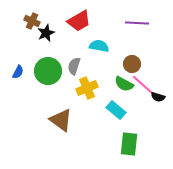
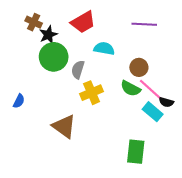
green circle: (48, 71) -> (54, 57), moved
blue semicircle: (18, 72) -> (19, 101), moved
cyan rectangle: (116, 110) -> (153, 112), moved

